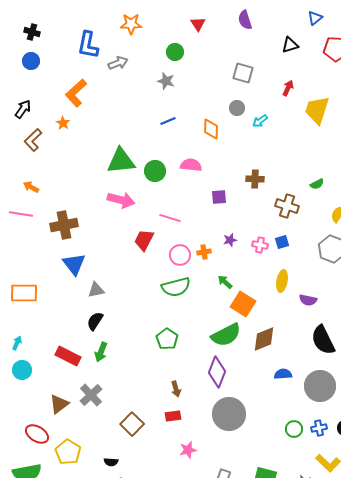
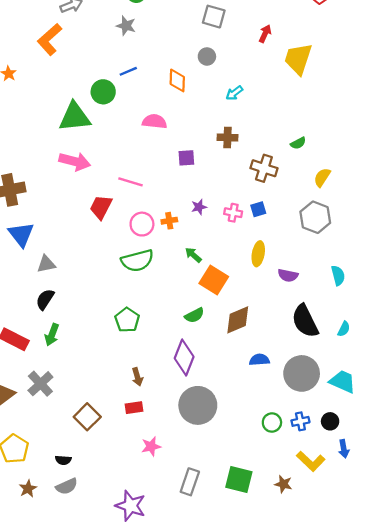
orange L-shape: (76, 93) -> (50, 39), moved
cyan arrow: (260, 121) -> (234, 93), moved
green circle: (155, 171) -> (103, 92), moved
green semicircle: (226, 335) -> (194, 315), size x0.6

